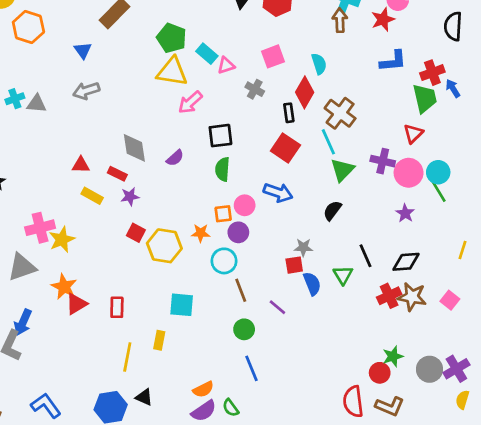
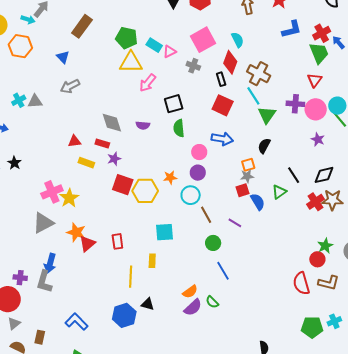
pink square: (273, 56) -> (203, 40), size x1.4
purple semicircle: (175, 158) -> (143, 125), turned 56
orange square: (223, 214) -> (248, 165), moved
red square: (136, 233) -> (123, 185), size x1.5
green triangle: (343, 275) -> (279, 192), turned 35

